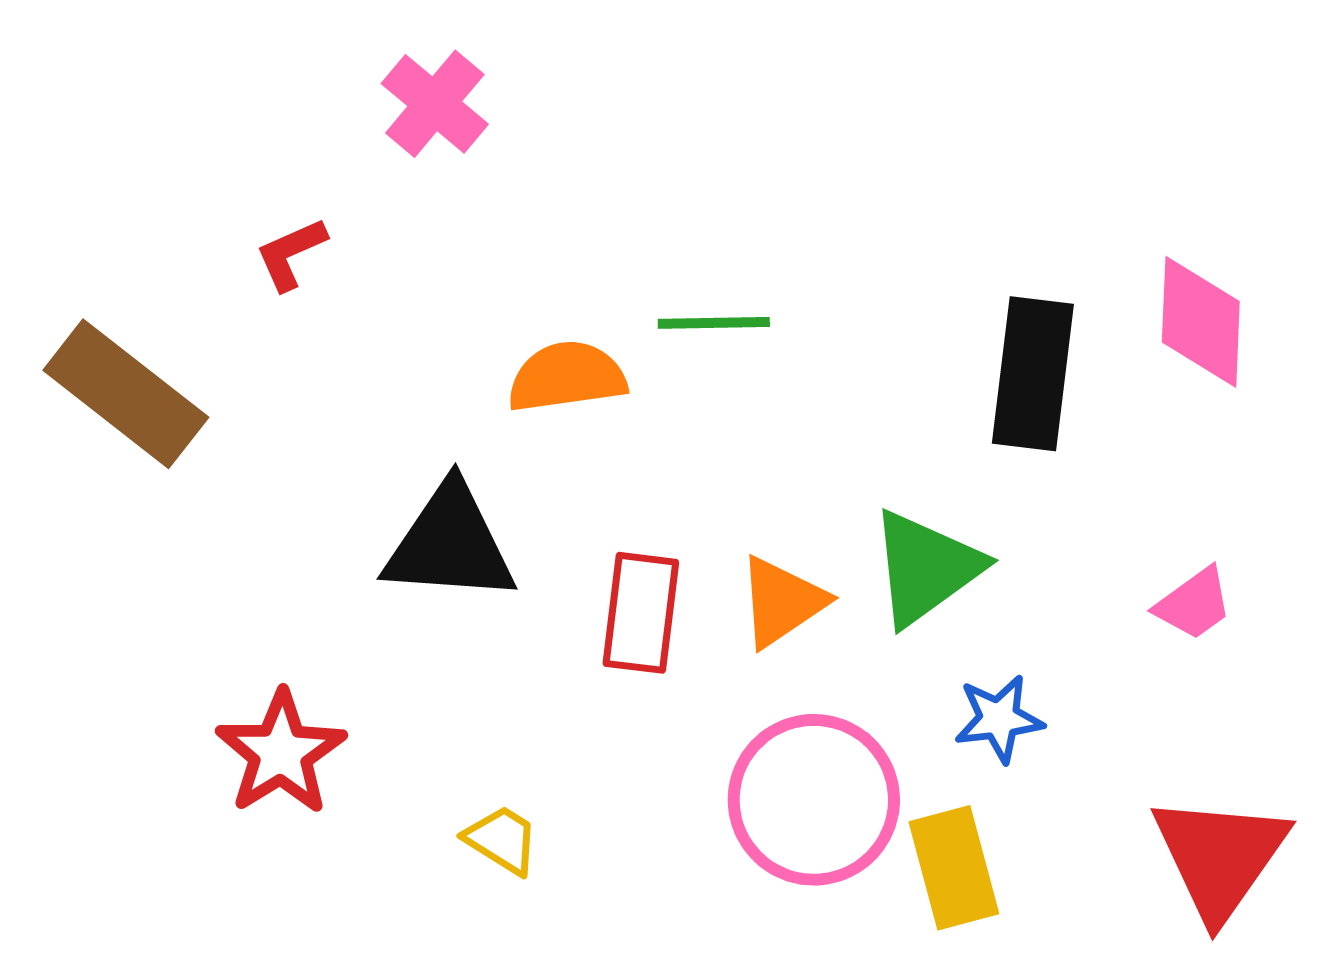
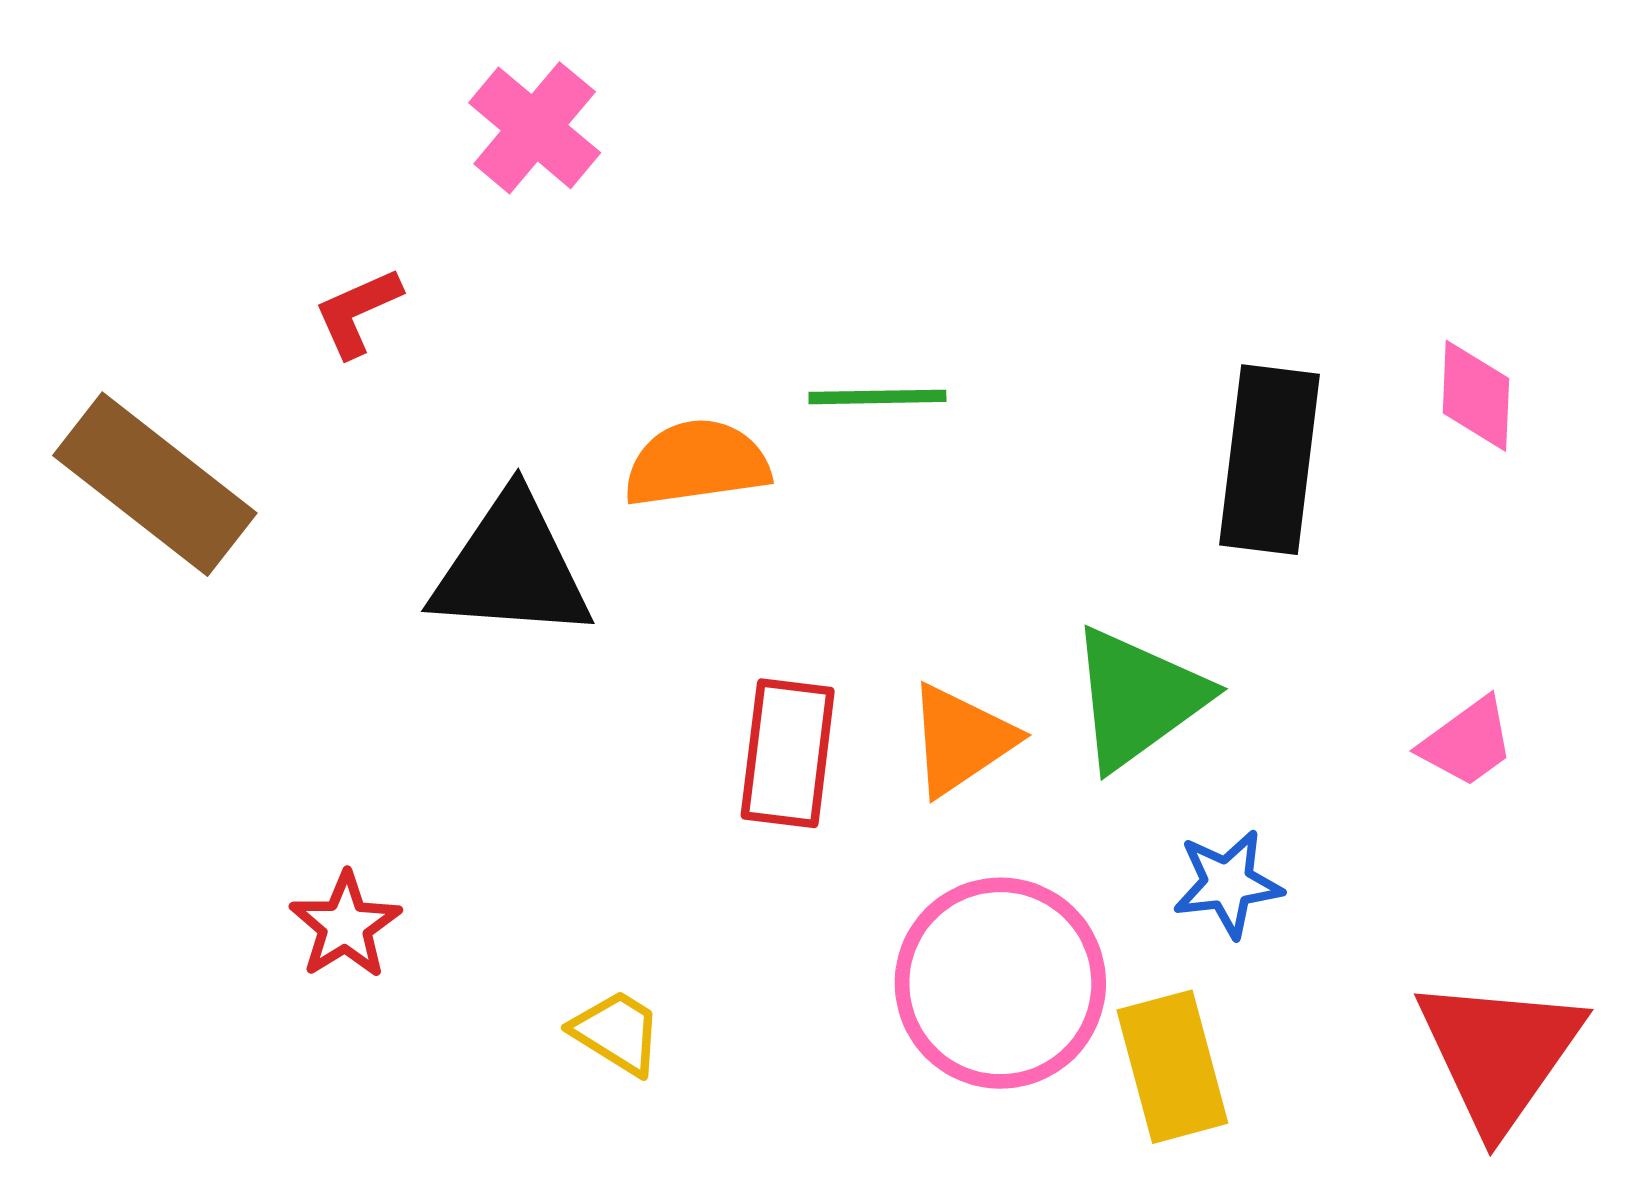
pink diamond: (1201, 322) -> (1476, 396), size x0.7
black triangle: (450, 544) -> (511, 568), moved
red star: (281, 753) -> (345, 925), size x0.7

